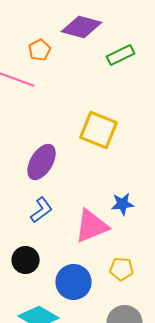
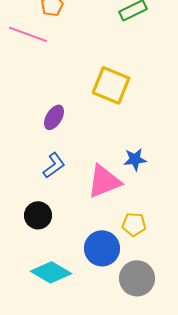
purple ellipse: (42, 162) -> (54, 117), size x0.7
blue circle: (74, 282) -> (102, 248), moved

